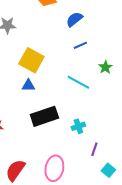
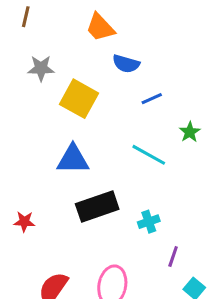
blue semicircle: (74, 19) -> (126, 64), moved, turned -126
yellow square: (31, 60) -> (79, 99), moved
blue triangle: (28, 85) -> (73, 159), size x1.6

